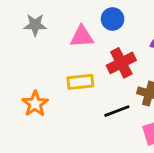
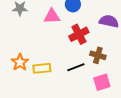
yellow rectangle: (80, 82) -> (42, 68), moved

